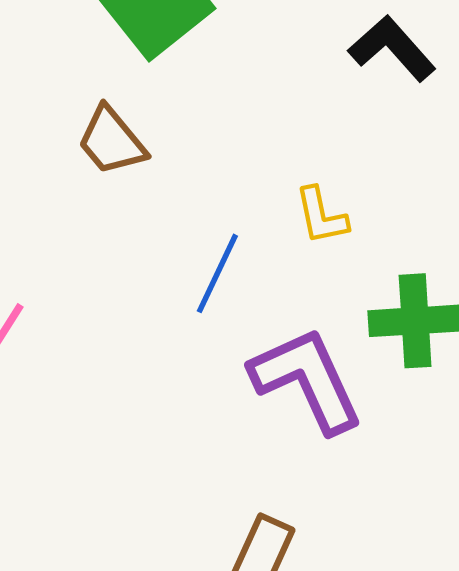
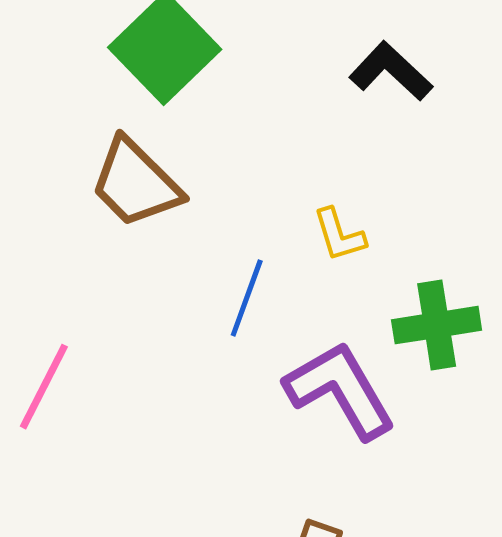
brown trapezoid: (112, 141) -> (136, 183), size x1.4

